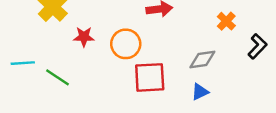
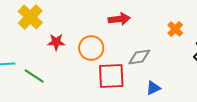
gray diamond: (202, 59) -> (139, 57), moved

